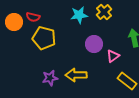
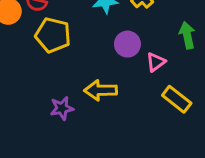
purple star: (50, 78) -> (62, 108), moved

